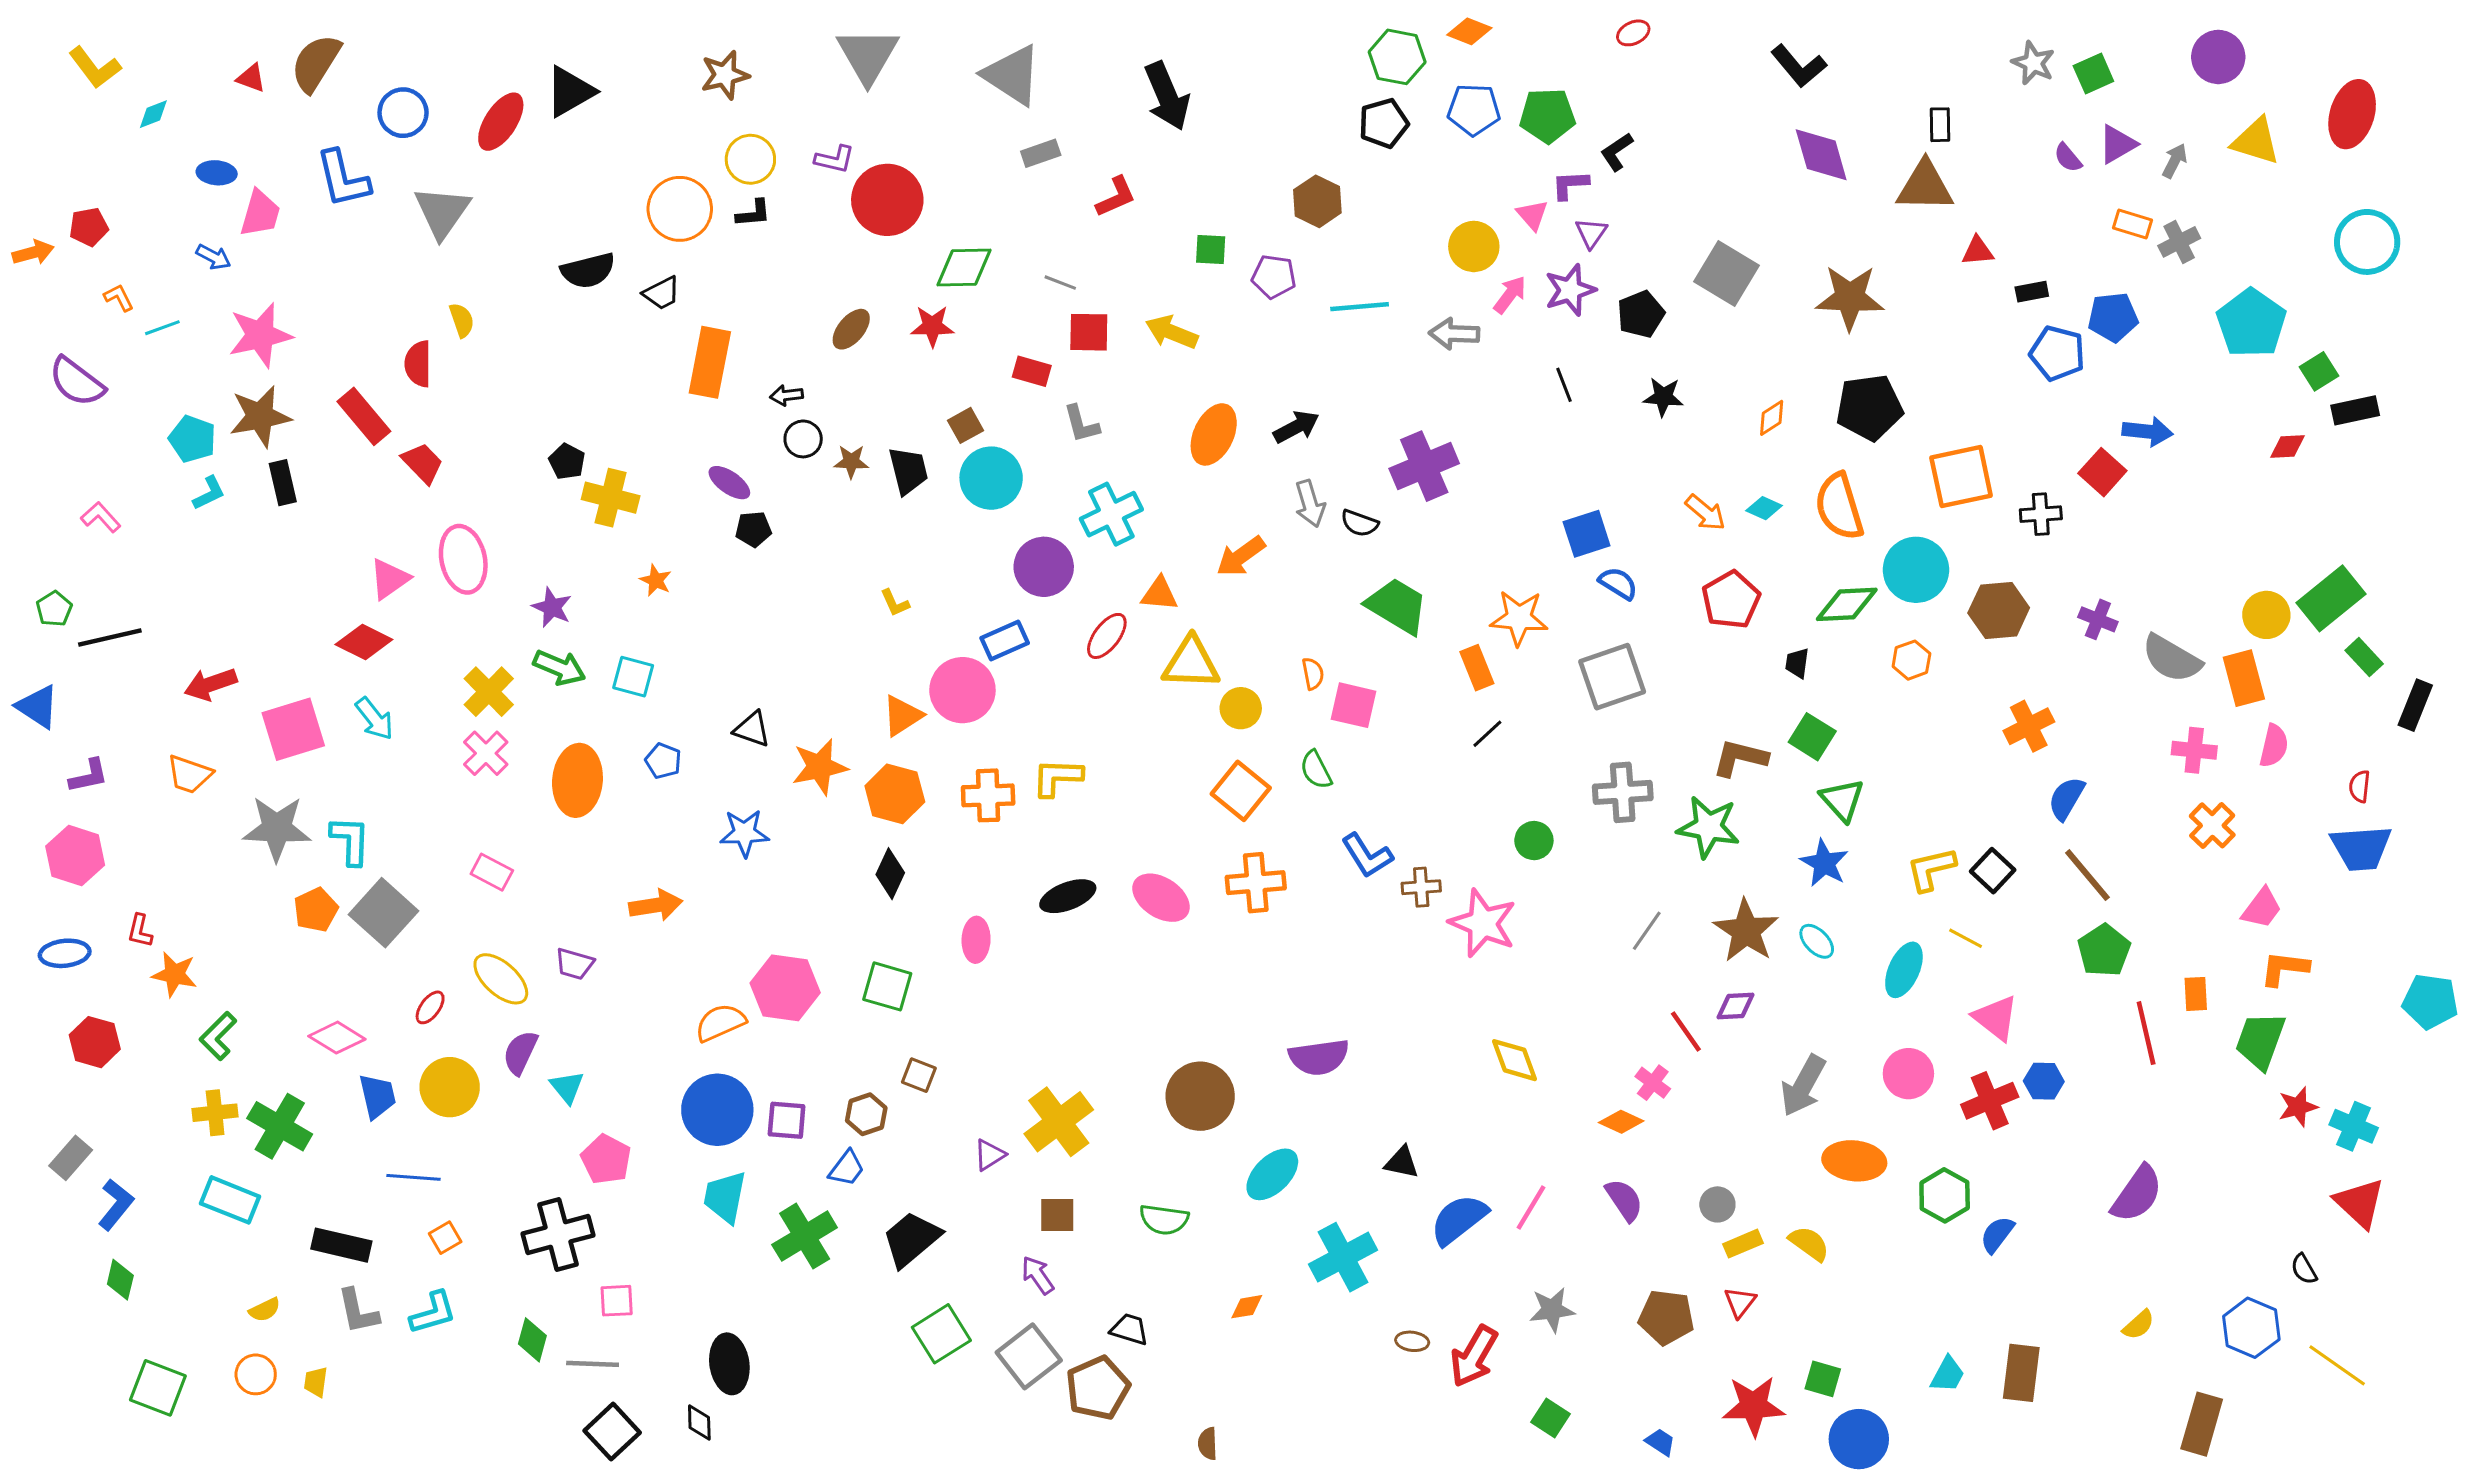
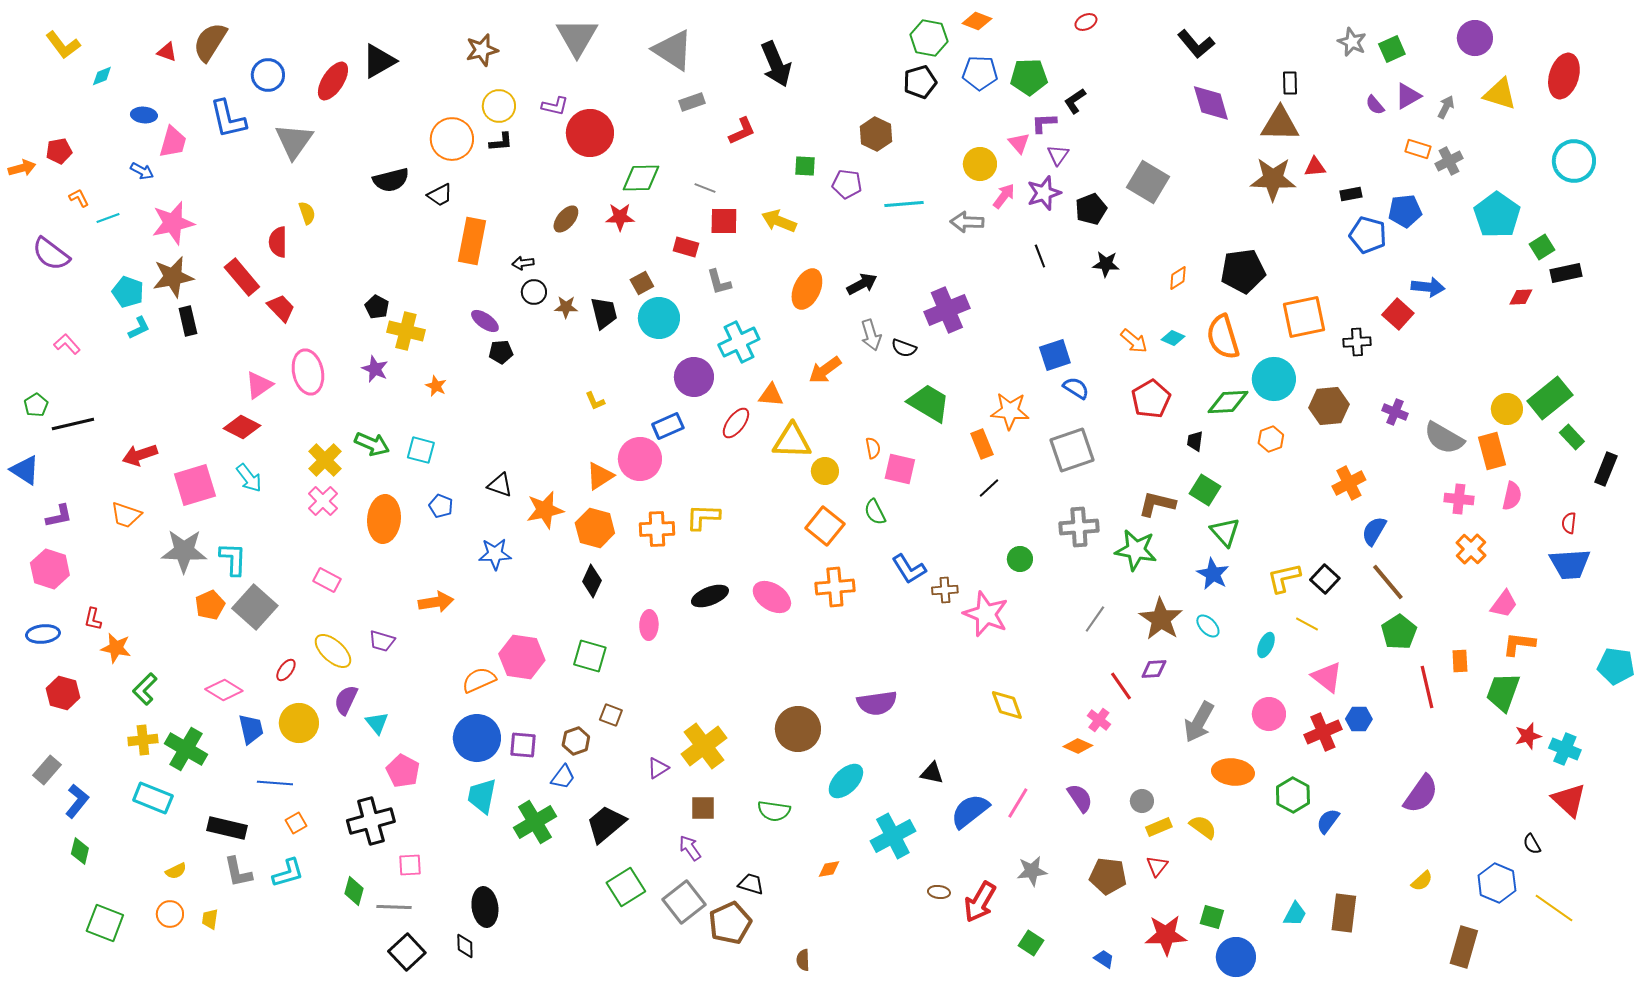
brown star: (1850, 298) -> (1273, 179), moved
purple star: (552, 607) -> (375, 369), moved
cyan ellipse: (1904, 970) -> (1266, 645), size x0.7

